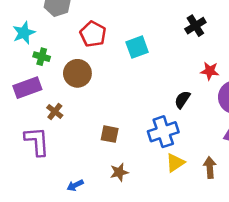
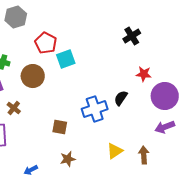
cyan square: (137, 47) -> (66, 59), moved
blue cross: (163, 132) -> (95, 109), moved

